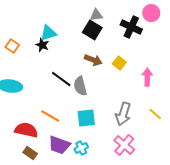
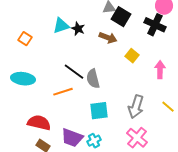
black cross: (131, 27) -> (155, 25), moved
black square: (92, 30) -> (121, 17), moved
black star: (42, 45) -> (78, 29), moved
brown arrow: (93, 60) -> (108, 38), moved
orange line: (50, 116) -> (63, 92), moved, turned -48

